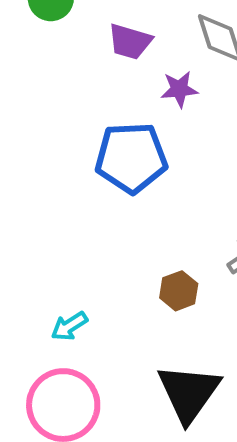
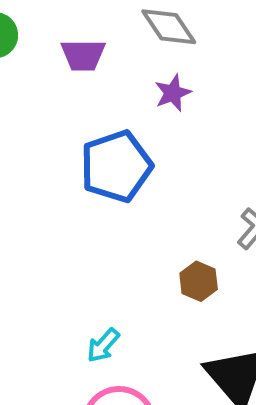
purple star: (179, 89) -> (173, 93), moved

